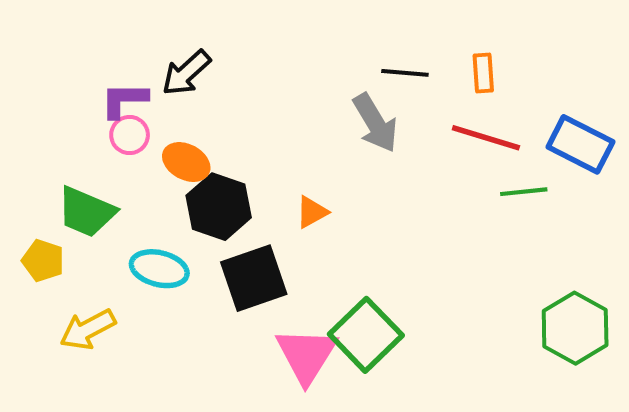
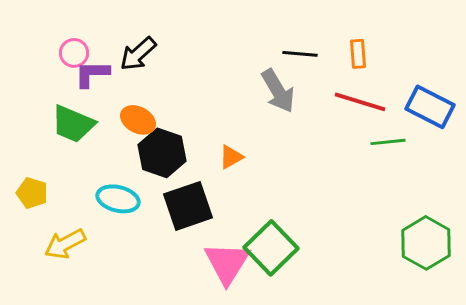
pink circle: (130, 135) -> (74, 53), moved
green trapezoid: (86, 212) -> (73, 124), moved

